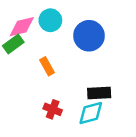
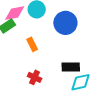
cyan diamond: (91, 113) -> (81, 82), moved

